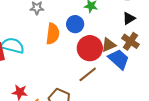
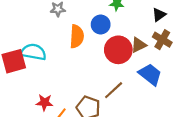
blue trapezoid: (119, 59) -> (150, 74), moved
brown line: (88, 74) -> (114, 90), moved

